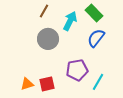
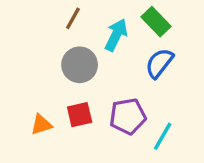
orange triangle: (27, 84) -> (41, 125), moved
red square: (47, 84) -> (80, 115), moved

